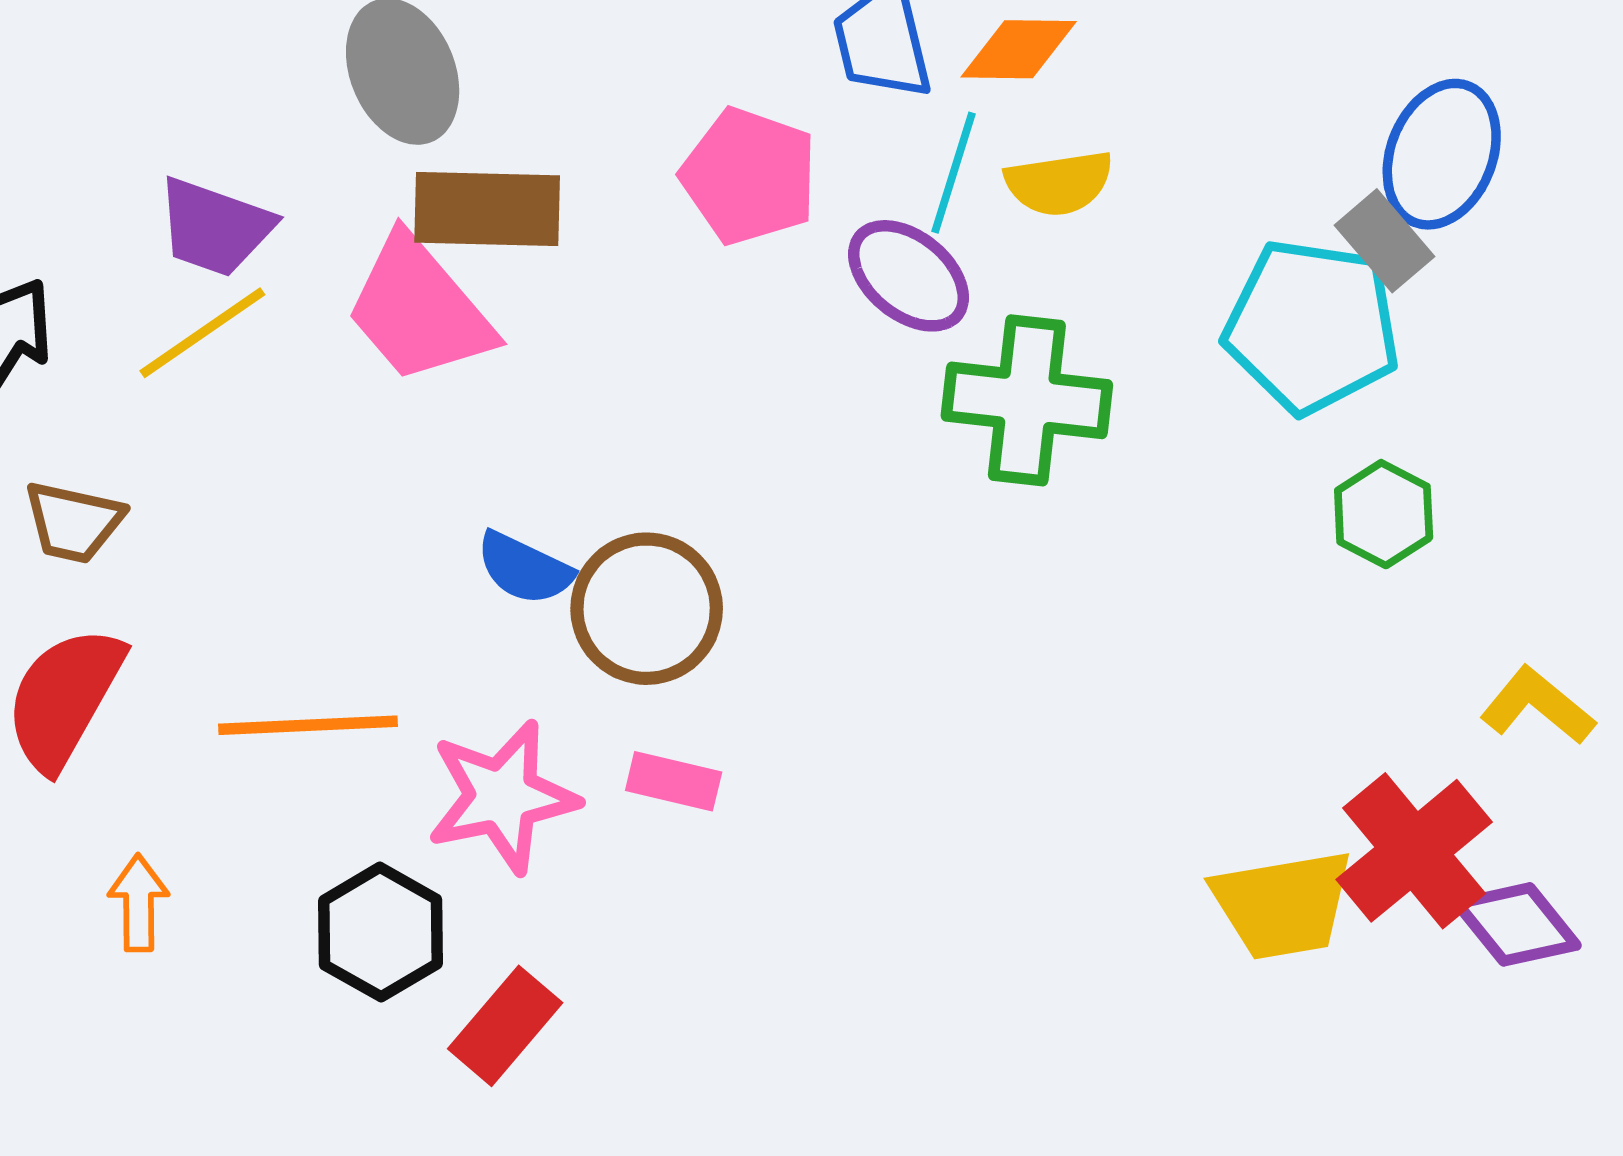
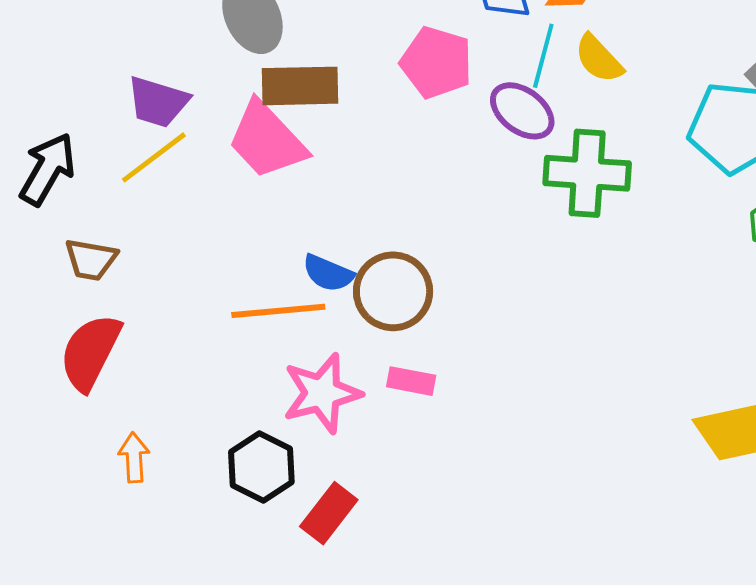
yellow semicircle: (1059, 183) -> (599, 59), turned 58
orange line: (308, 725) -> (278, 311), moved

